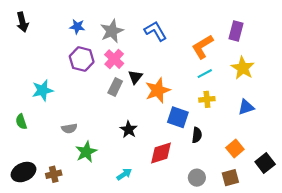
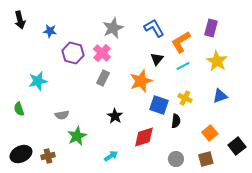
blue star: (77, 27) -> (50, 31), moved
gray star: (112, 31) -> (113, 28), moved
blue L-shape: (155, 31) -> (154, 28), moved
black triangle: (135, 77) -> (157, 59), moved
yellow cross: (207, 99) -> (185, 98), moved, turned 32

